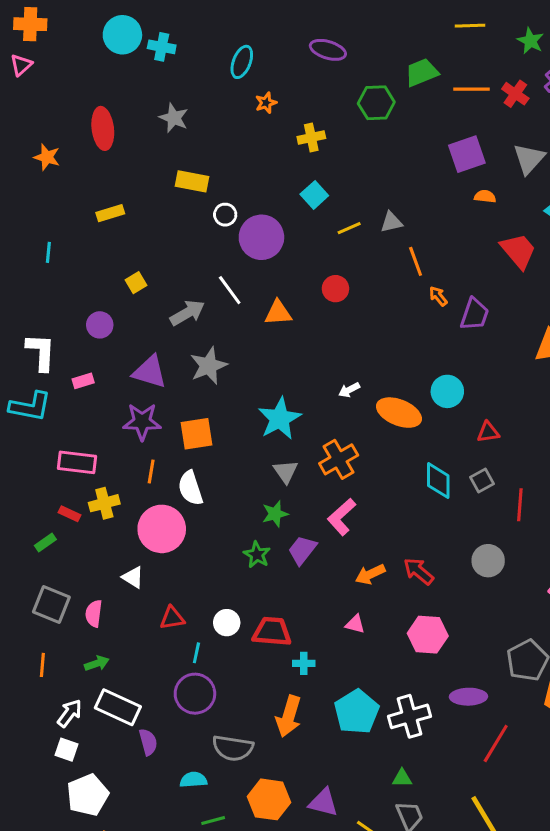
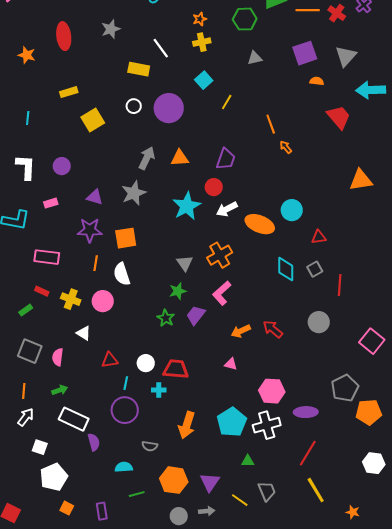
orange star: (266, 103) -> (200, 19), moved
gray star: (174, 118) -> (111, 29), turned 30
yellow rectangle: (192, 181) -> (139, 69), moved
white circle: (225, 215) -> (134, 106), moved
gray triangle: (391, 222) -> (255, 58), moved
yellow line: (349, 228) -> (227, 102), turned -35
yellow square: (136, 283) -> (93, 120), moved, size x1.6
red circle: (335, 289) -> (214, 187), moved
white line: (230, 290) -> (161, 48), moved
gray arrow: (187, 313) -> (147, 158), moved, turned -35
purple trapezoid: (475, 314) -> (226, 159), moved
white L-shape: (41, 352) -> (26, 167), moved
purple triangle: (150, 372) -> (95, 197), size x0.7
white arrow: (349, 390) -> (227, 209), size x1.5
cyan star: (280, 419) -> (187, 206), moved
yellow cross: (104, 503) -> (71, 299), moved, turned 36
pink circle: (162, 529) -> (103, 301), size x0.7
pink hexagon: (428, 635) -> (272, 391), moved
cyan cross: (304, 663) -> (159, 390), moved
white arrow: (70, 713) -> (26, 417), moved
red line: (496, 744) -> (308, 453), moved
gray semicircle: (233, 748) -> (150, 446), size x0.6
green triangle: (402, 778) -> (248, 461), moved
purple triangle: (323, 802) -> (210, 482), turned 50

